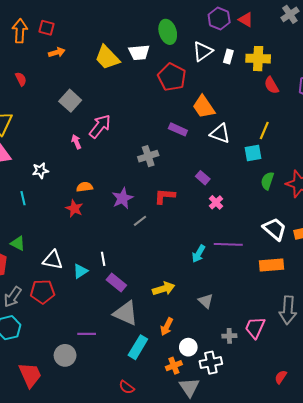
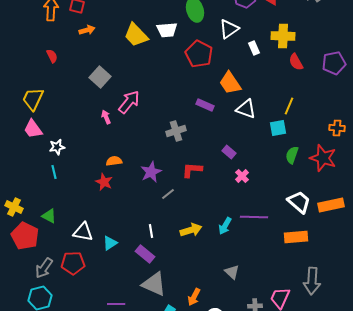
white rectangle: (228, 56) -> (254, 48), moved, turned -40
white star: (40, 171) -> (57, 147), moved
white line: (103, 259) -> (151, 231), moved
yellow arrow: (164, 289) -> (191, 230), moved

